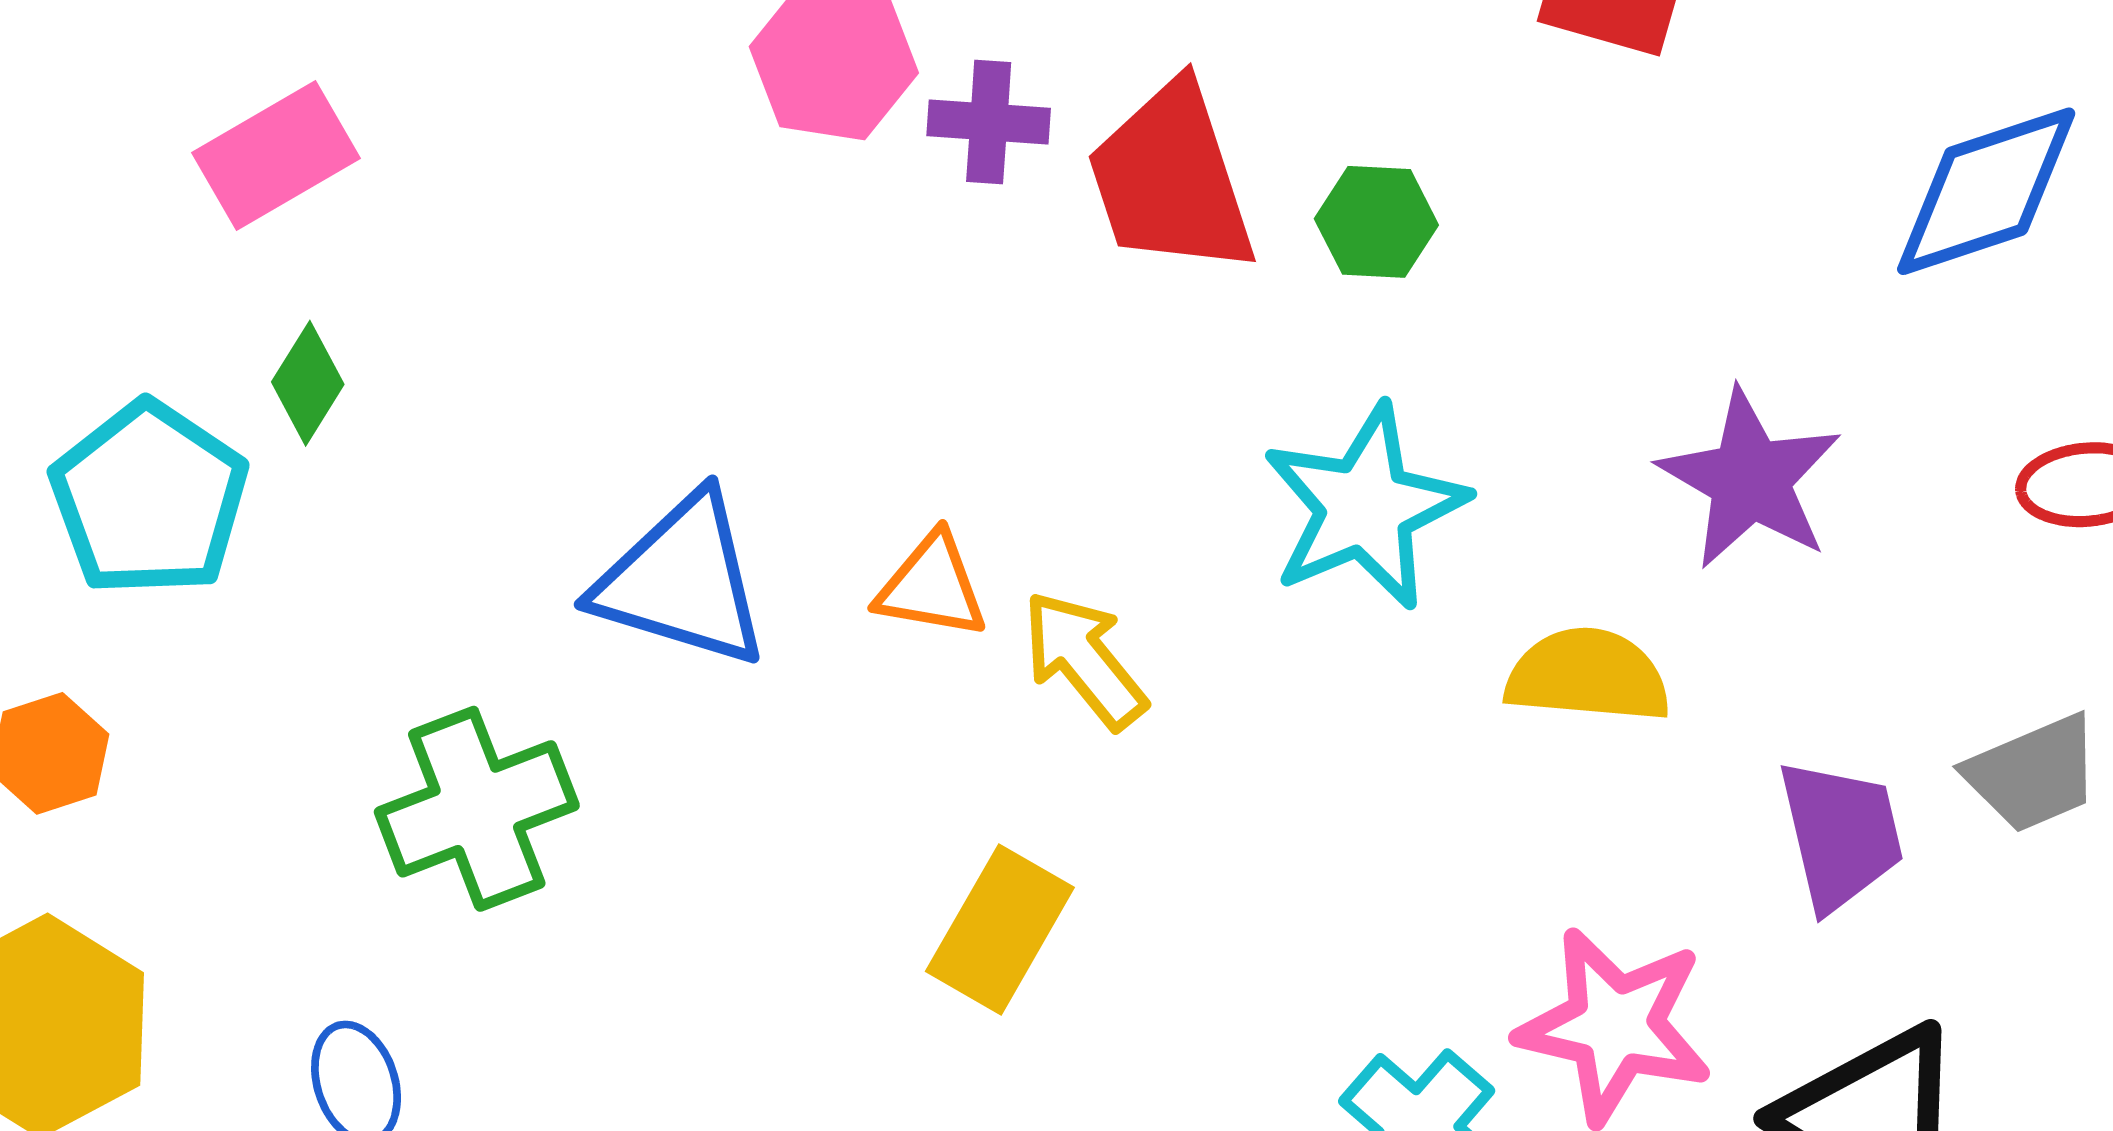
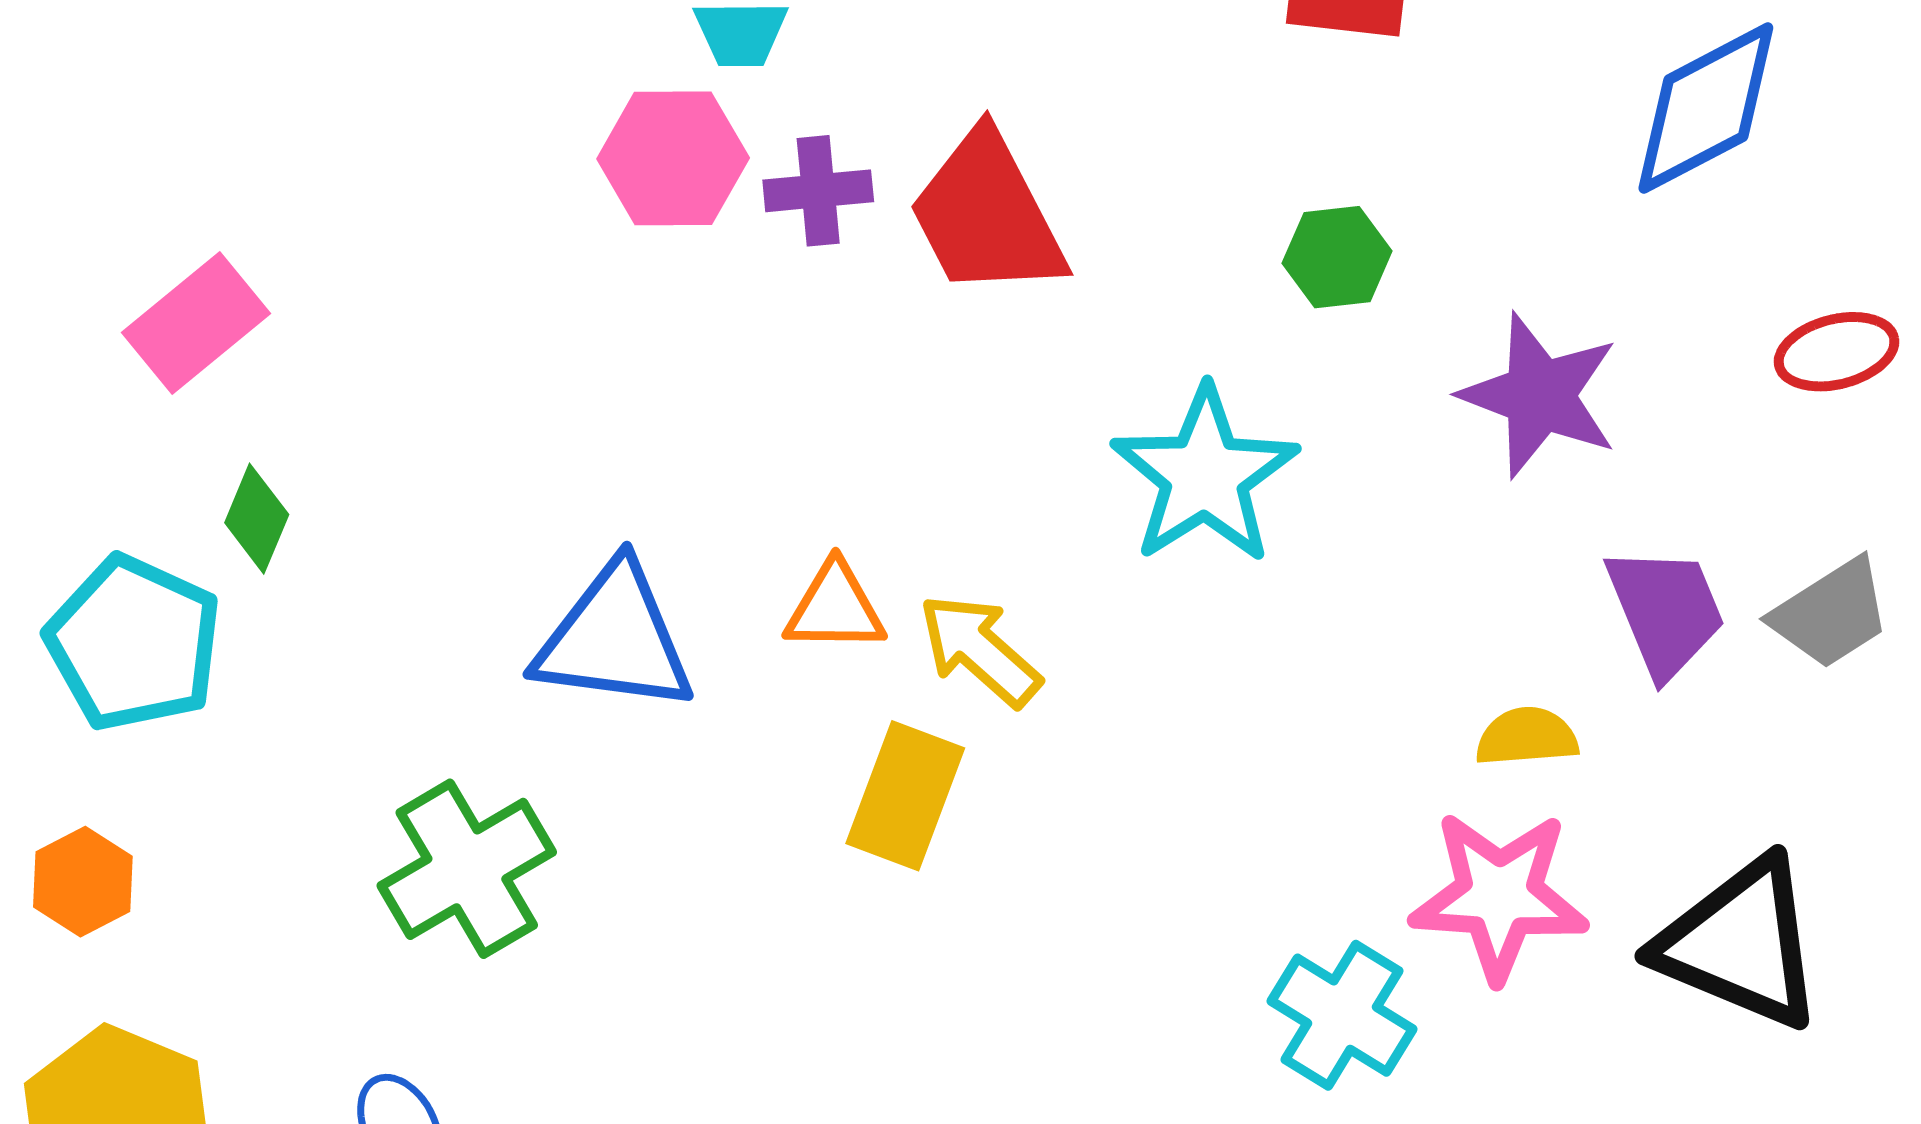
green hexagon: (1376, 222) -> (1337, 257), moved
yellow semicircle: (1588, 676) -> (1527, 737), moved, size x0.7
purple trapezoid: (1841, 835) -> (1666, 611), moved
yellow rectangle: (1000, 929) -> (905, 796), moved

